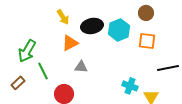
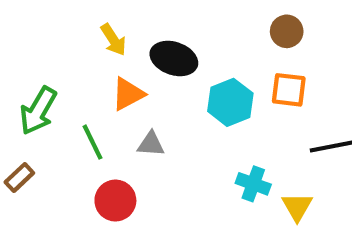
black ellipse: (92, 26) -> (174, 58), turned 30
cyan hexagon: (119, 30) -> (230, 102), moved
green line: (43, 71) -> (92, 142), moved

